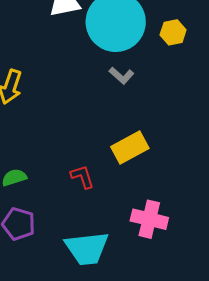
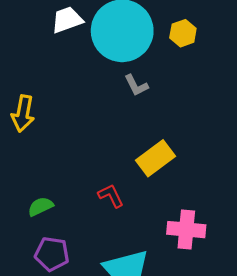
gray L-shape: (121, 76) -> (136, 85), turned 30

